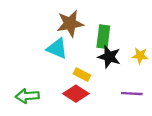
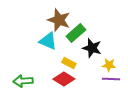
brown star: (70, 24) -> (59, 20), turned 30
green rectangle: (103, 37) -> (76, 33), moved, turned 42
yellow star: (140, 56) -> (109, 65), moved

